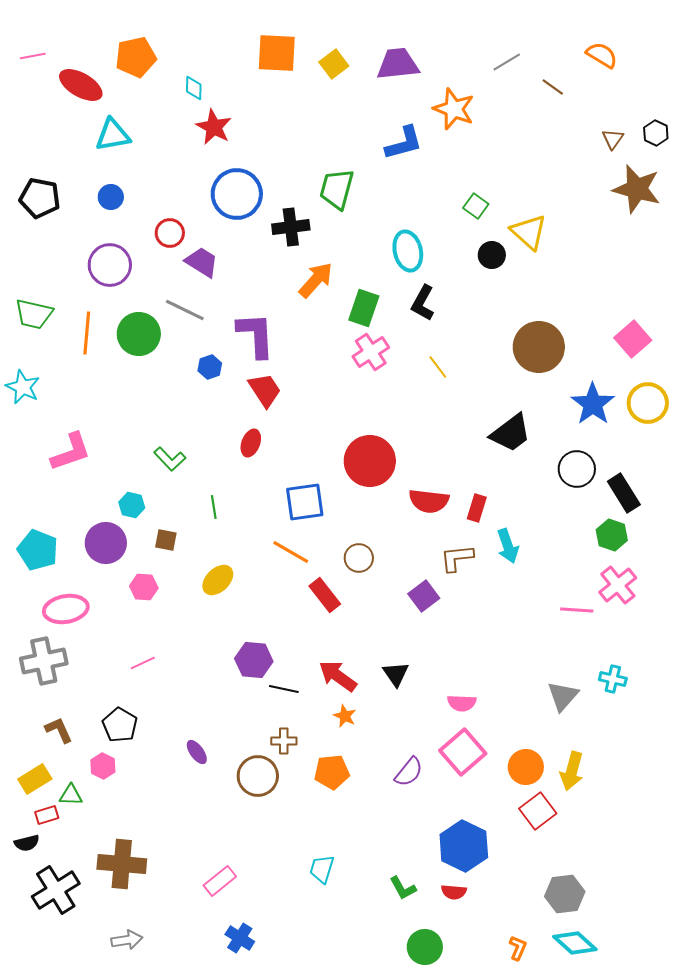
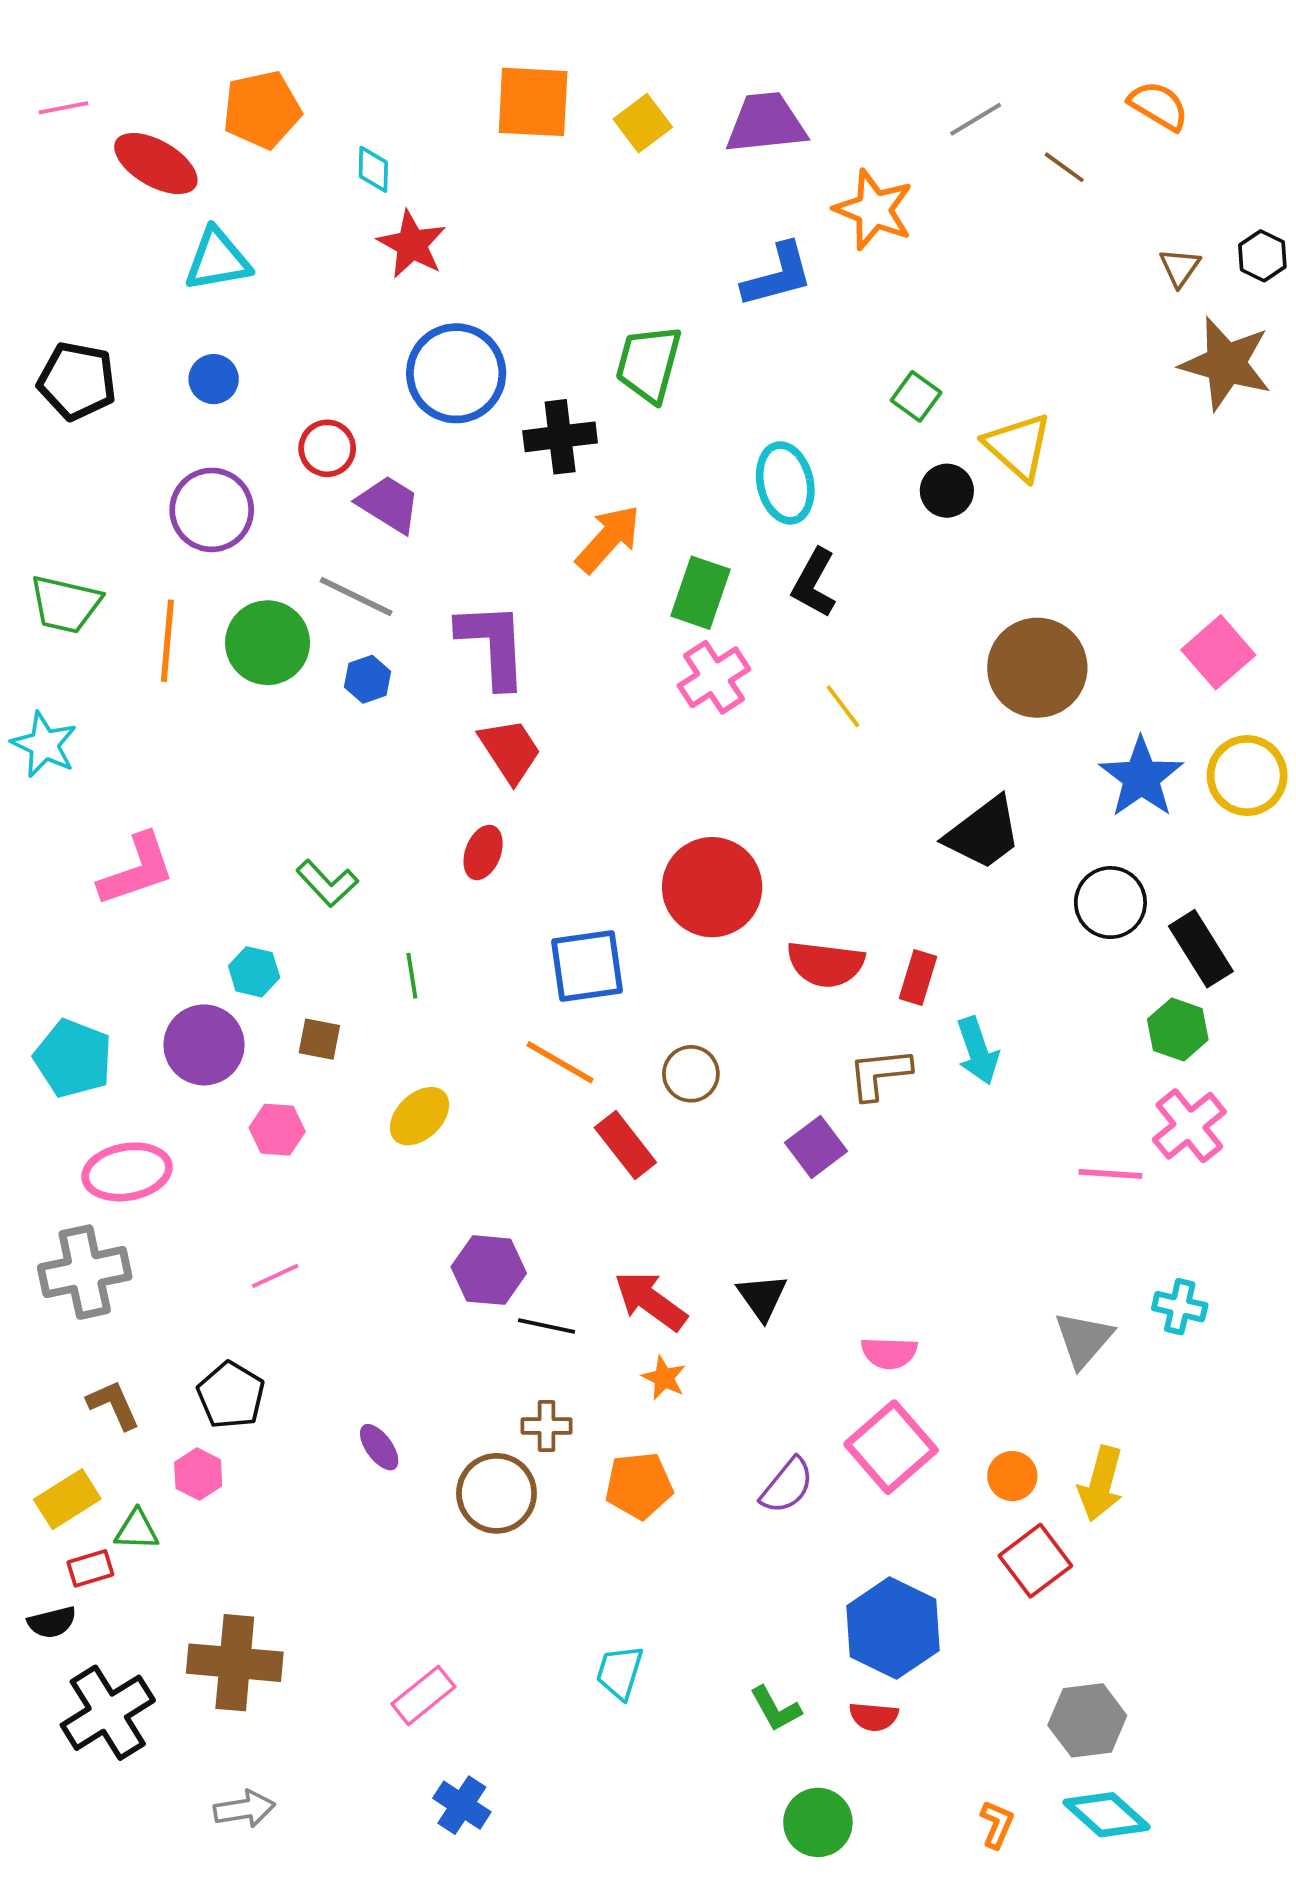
blue hexagon: (210, 367) -> (368, 679), moved
orange circle: (526, 767) -> (1012, 1476), size x0.7

